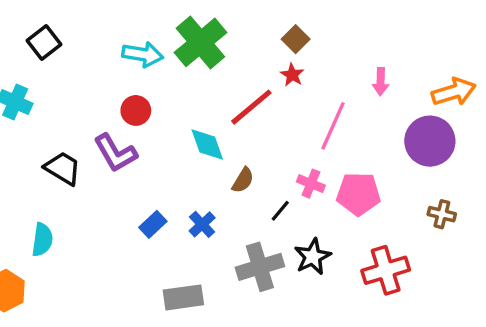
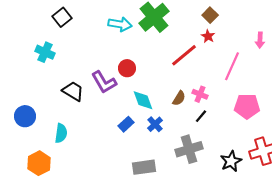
red circle: (136, 110) -> (127, 68), moved
cyan diamond: (207, 144) -> (143, 100), moved
pink cross: (311, 184) -> (200, 94), moved
black star: (313, 257) -> (231, 161), moved

